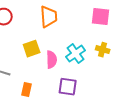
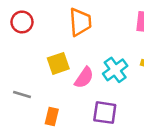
pink semicircle: (52, 60) -> (84, 78), turned 36

